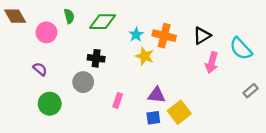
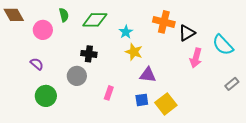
orange cross: (164, 36) -> (164, 22), moved
purple triangle: (157, 95) -> (148, 75), moved
blue square: (153, 118) -> (142, 100), moved

